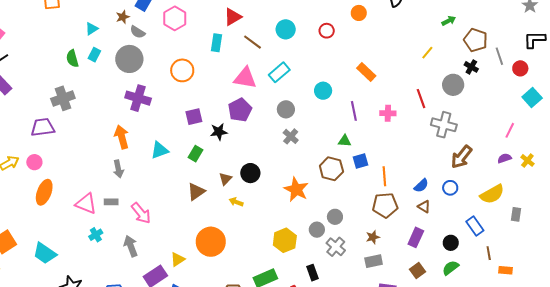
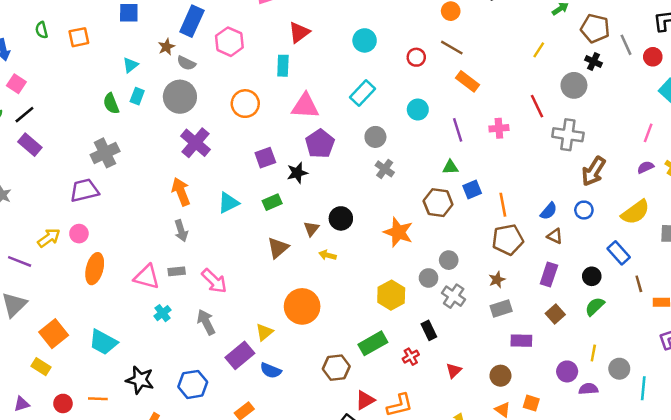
red circle: (327, 31) -> (416, 57), moved
brown line: (252, 42) -> (452, 48), moved
pink triangle: (245, 78) -> (305, 106), moved
purple cross: (138, 98) -> (195, 143), turned 30
green rectangle: (196, 154) -> (272, 202), turned 42

